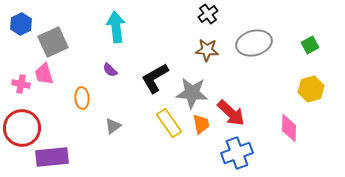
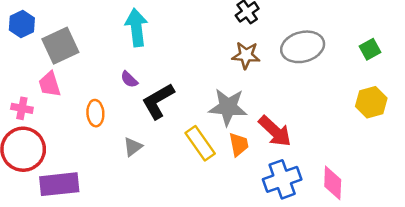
black L-shape: (155, 78) -> (158, 101), moved
pink cross: (21, 84) -> (22, 108), moved
pink diamond: (289, 128) -> (333, 183), moved

